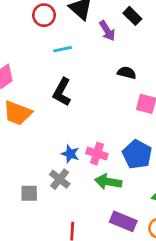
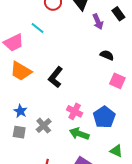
cyan line: (63, 49) -> (37, 28), moved, turned 40
black L-shape: (62, 92) -> (56, 77), moved
blue star: (70, 154) -> (20, 111), moved

